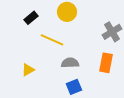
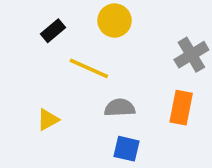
blue square: (74, 87) -> (126, 149), turned 35

